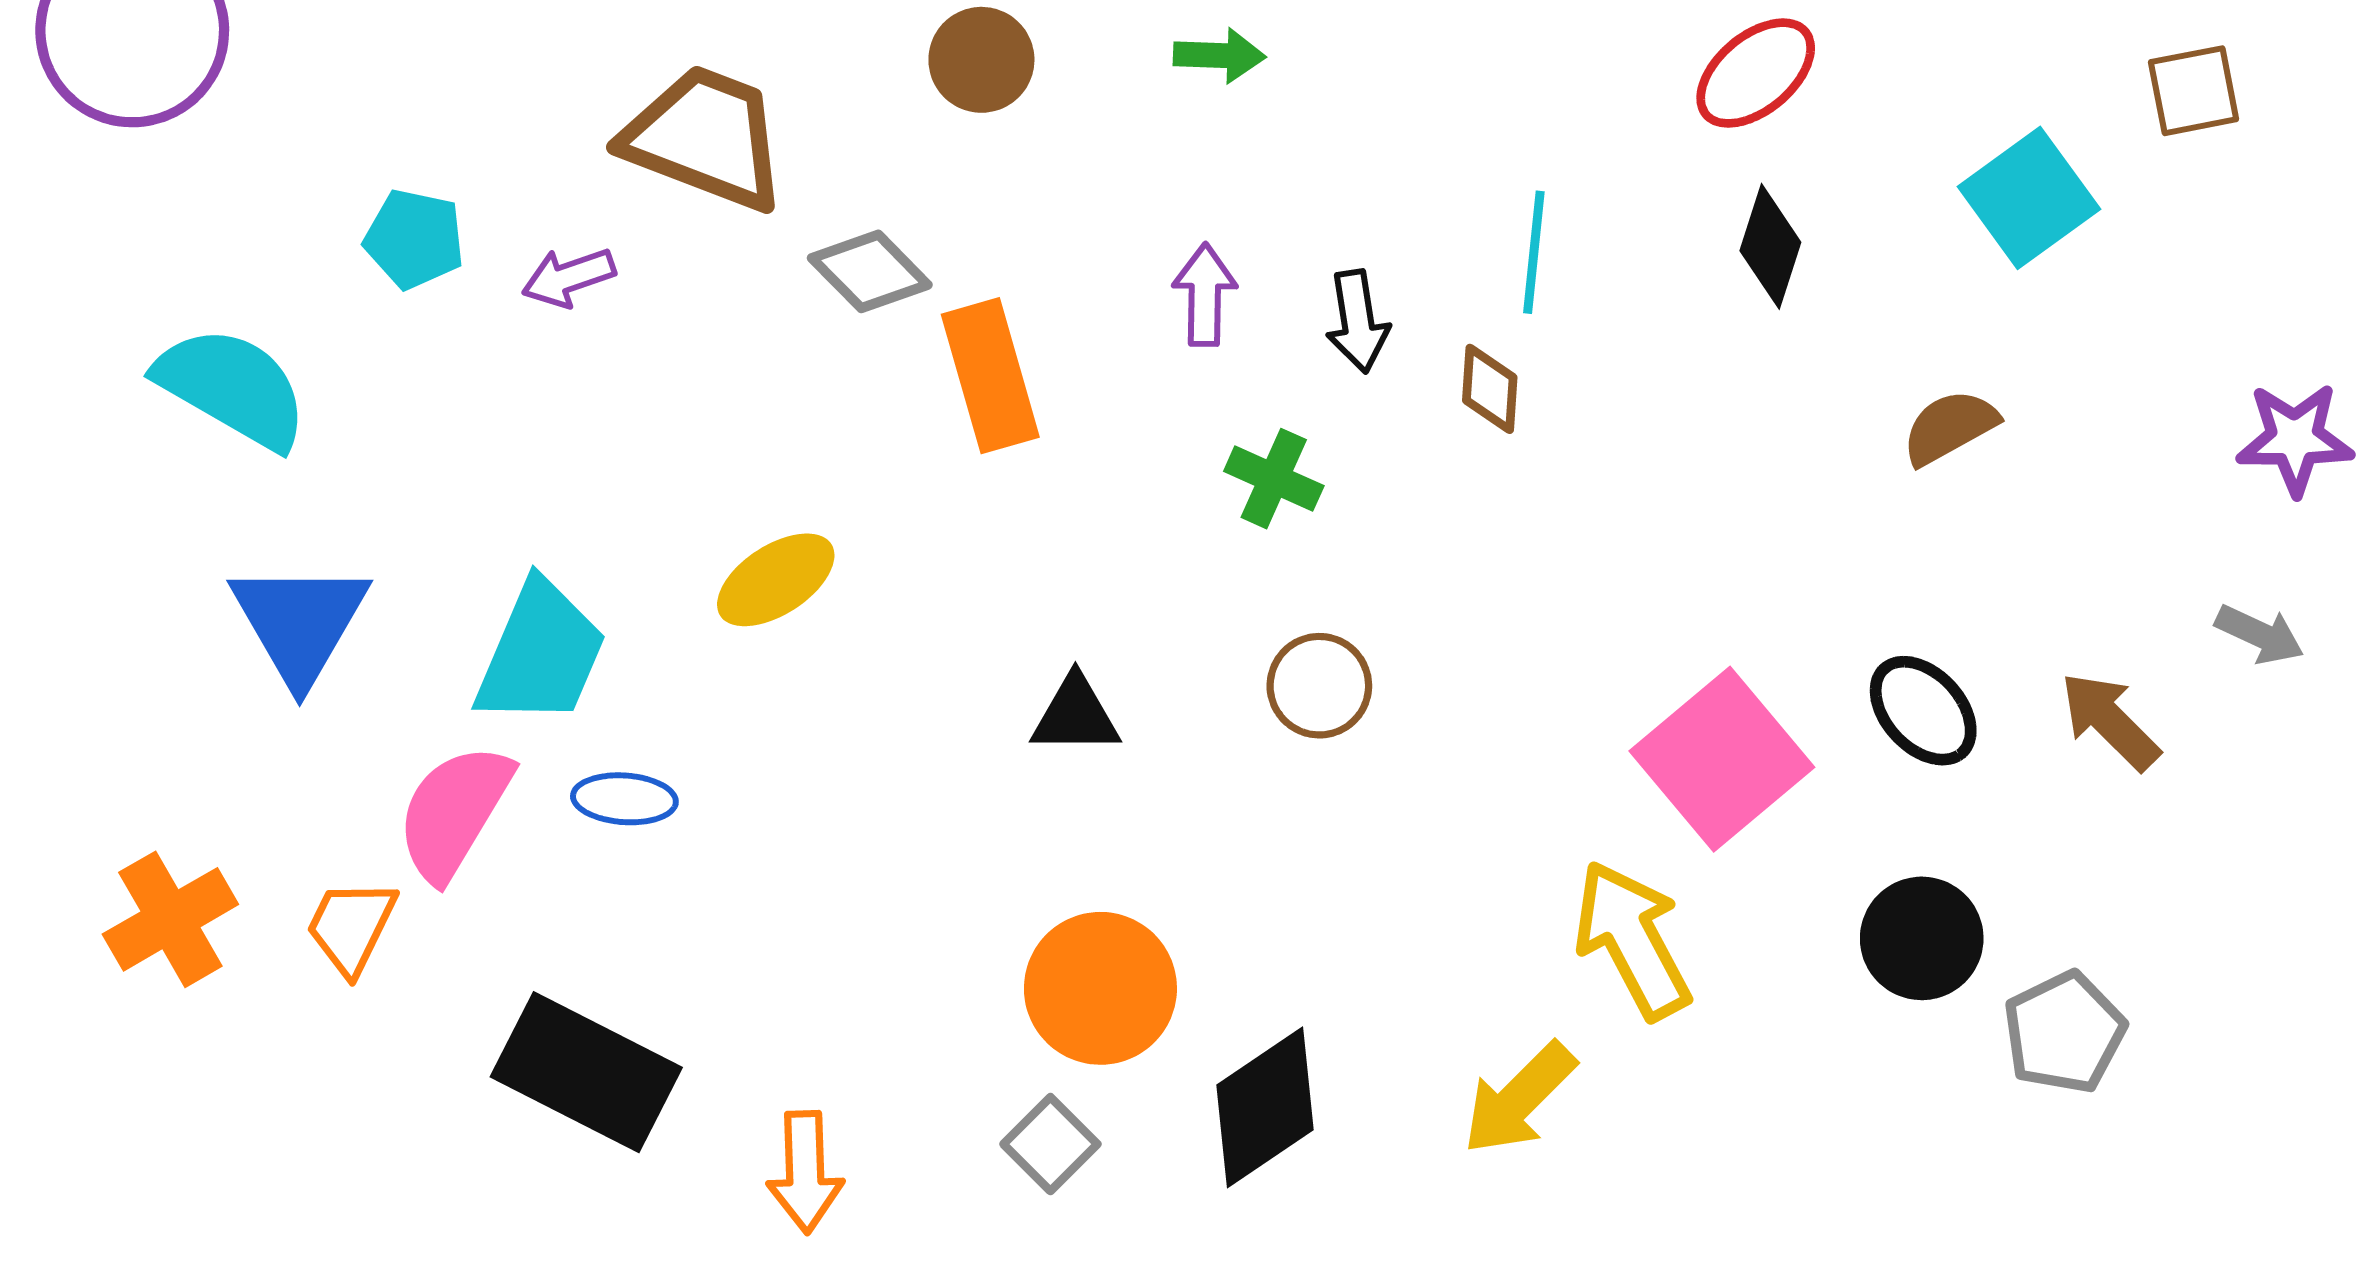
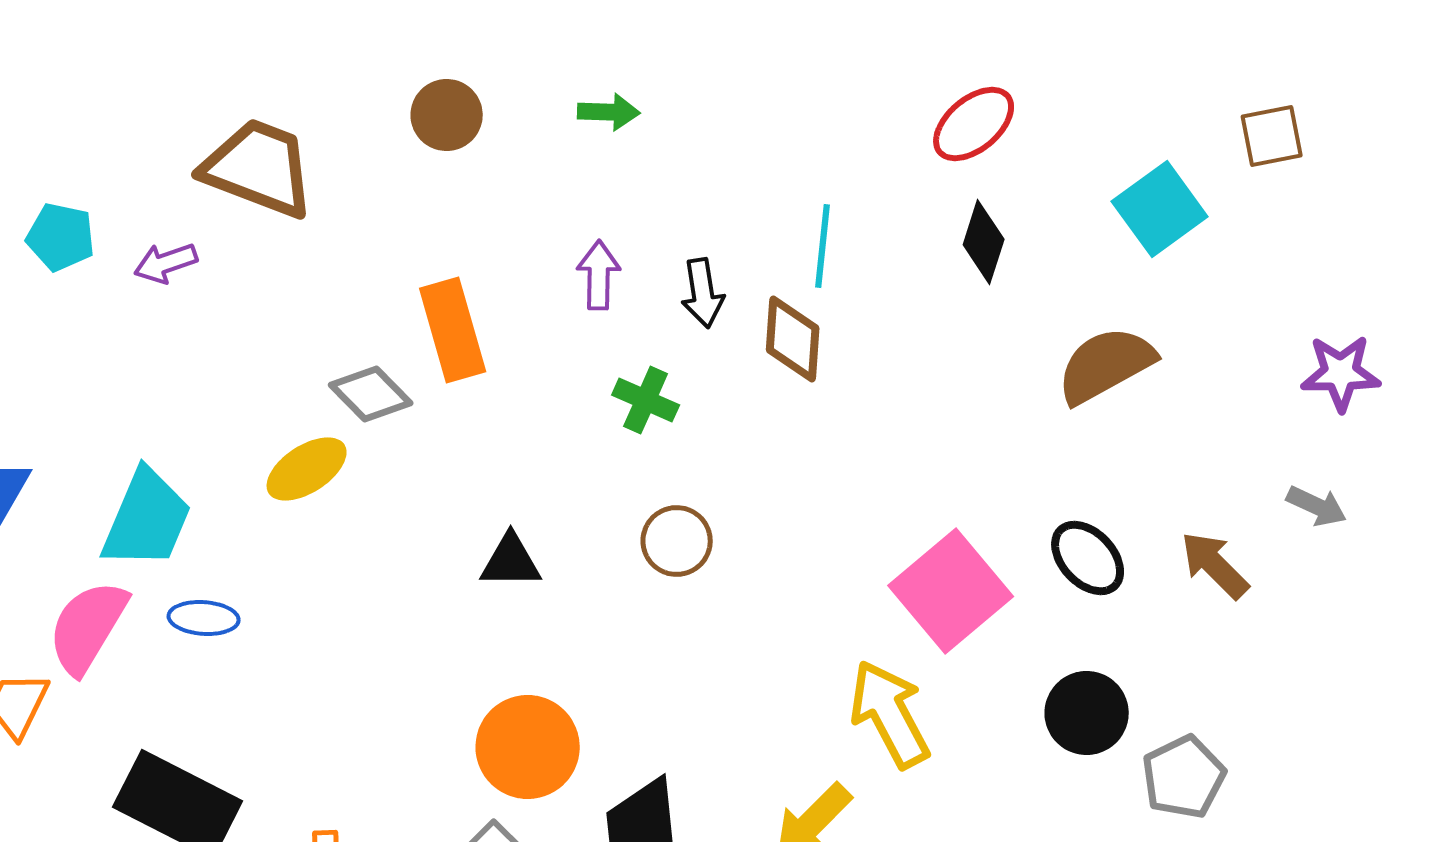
gray diamond: (870, 271) -> (371, 394), moved
brown diamond: (1490, 389) -> (793, 339), size x1.4
brown semicircle: (1950, 427) -> (1106, 365), size x1.5

